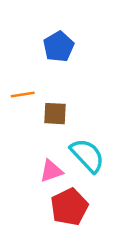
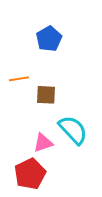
red pentagon: (69, 207) -> (30, 174), moved

